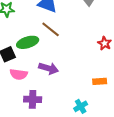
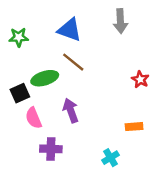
purple arrow: (49, 68) -> (71, 110), turned -126
pink semicircle: (19, 74) -> (34, 118), turned 60

